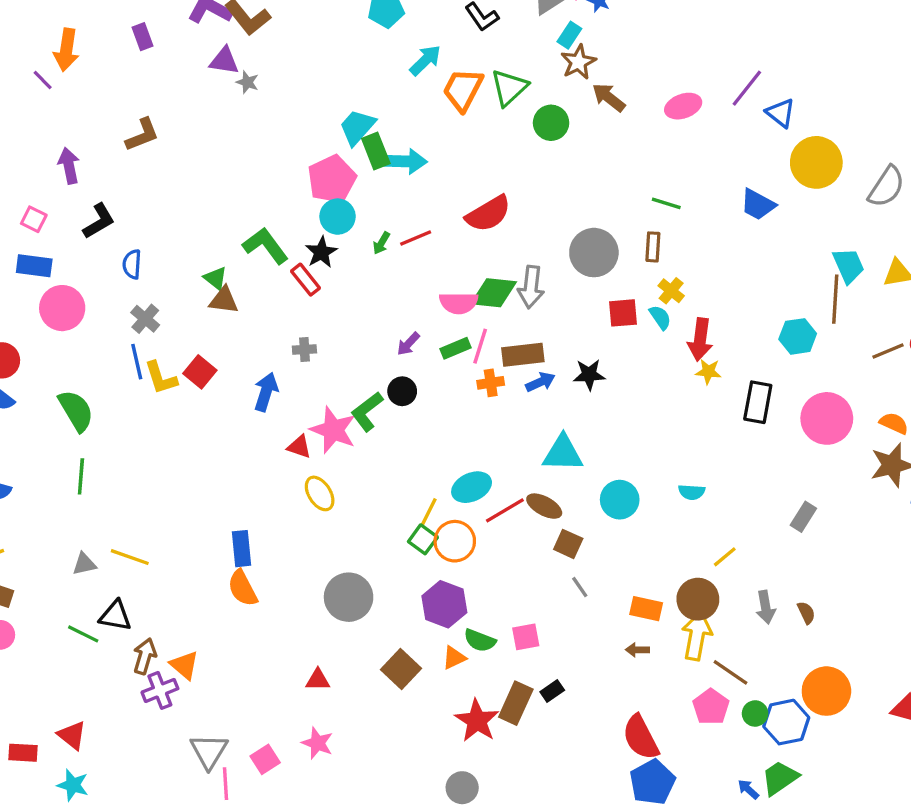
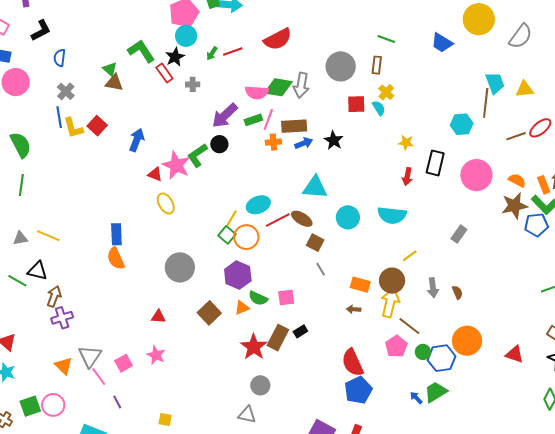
red arrow: (700, 340) -> (407, 177), moved, size x0.7
purple arrow: (408, 344) -> (225, 116), size x1.8
gray cross: (304, 350) -> (193, 84), moved
black star: (589, 375) -> (334, 140), turned 30
cyan semicircle: (692, 492) -> (392, 215), size x1.8
orange triangle: (184, 665) -> (64, 366), moved
pink line: (226, 784) -> (99, 377), turned -36
gray circle: (462, 788) -> (260, 385), moved

